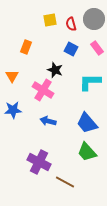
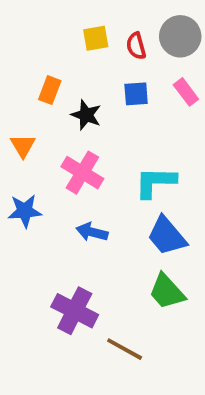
blue square: (71, 49) -> (136, 94), turned -32
black star: (55, 70) -> (86, 115), moved
cyan L-shape: (90, 82) -> (155, 182), moved

